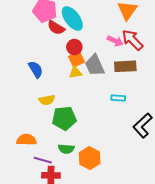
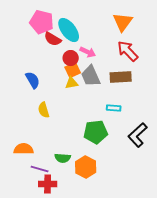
pink arrow: (115, 41) -> (88, 52), moved
yellow semicircle: (47, 100) -> (44, 110), turned 84
green pentagon: (64, 118) -> (96, 132), moved

